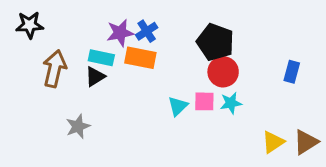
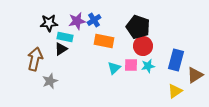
black star: (30, 25) -> (49, 23), moved
orange rectangle: (140, 58) -> (104, 41), moved
brown arrow: (55, 69) -> (35, 59), moved
blue rectangle: (292, 72) -> (176, 60), moved, size x1.5
brown triangle: (306, 142) -> (195, 75), moved

